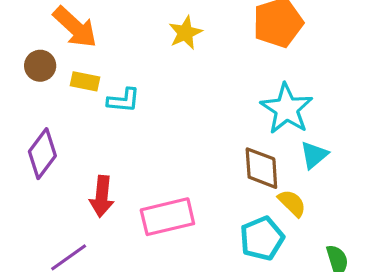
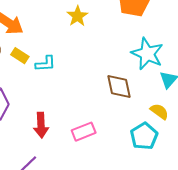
yellow rectangle: (85, 81) -> (20, 56), turned 30
brown diamond: (261, 168) -> (119, 86), moved
pink rectangle: (167, 217) -> (84, 132), size x0.7

